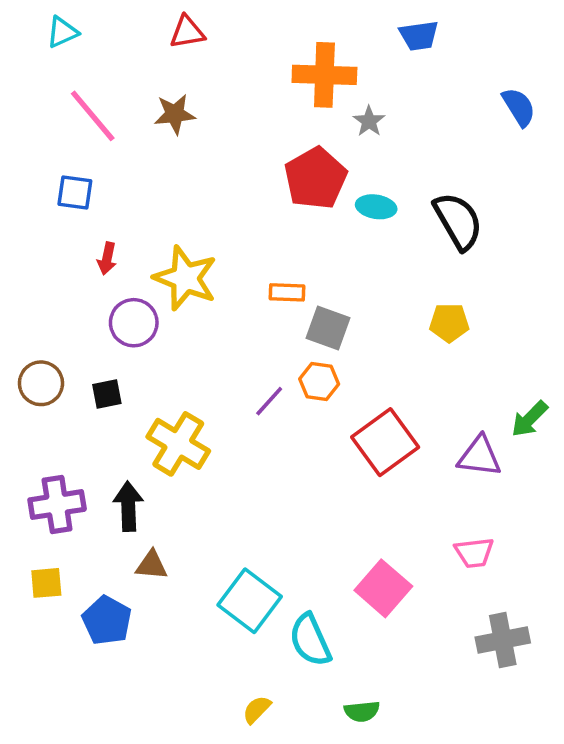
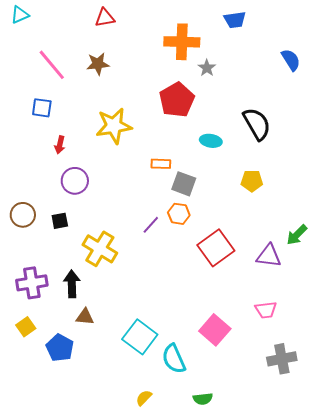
cyan triangle: (62, 32) -> (20, 15), moved
cyan ellipse: (376, 207) -> (211, 141), moved
yellow star: (185, 278) -> (114, 126), moved, turned -30
yellow square: (46, 583) -> (26, 327), turned -30

